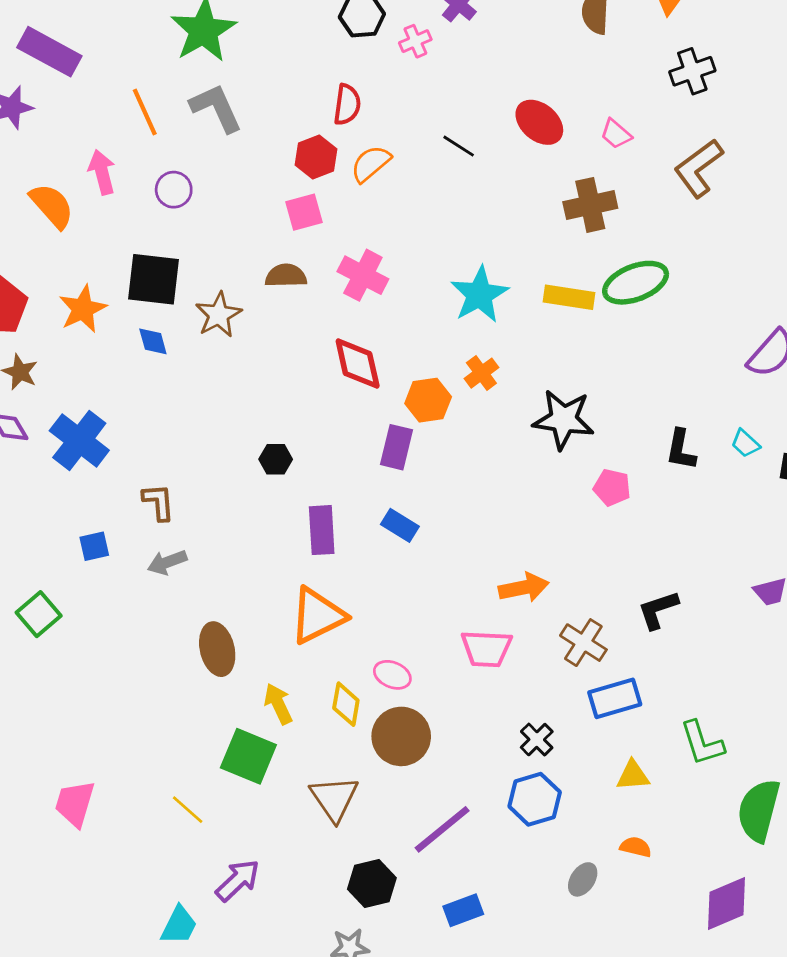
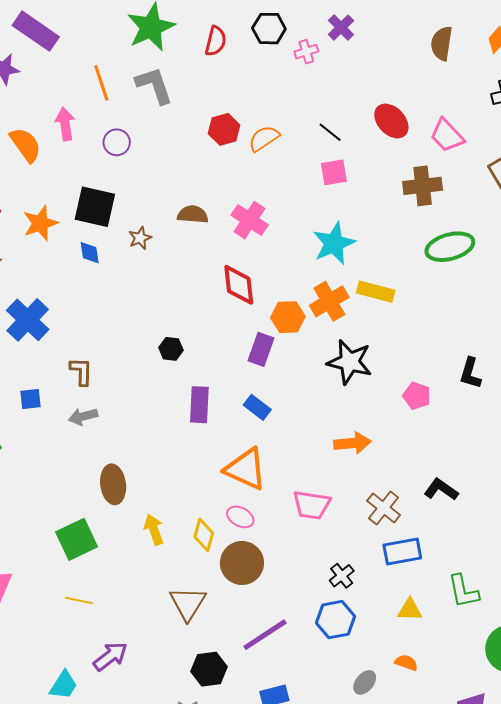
red semicircle: (347, 105) -> (216, 41), moved
pink trapezoid: (616, 134) -> (447, 136), size x1.5
pink square: (304, 212) -> (334, 172), moved
yellow rectangle: (569, 297) -> (376, 292), moved
brown star: (219, 315) -> (140, 238), size x0.7
orange cross: (481, 373) -> (329, 301), size x1.5
black star: (564, 419) -> (350, 362), moved
orange arrow: (524, 588) -> (352, 443), moved
black L-shape: (658, 610) -> (441, 490), turned 48
orange triangle: (317, 616) -> (246, 469), moved, turned 45
green square: (248, 756) -> (77, 539), moved, turned 36
yellow line: (188, 810) -> (79, 600), turned -36

